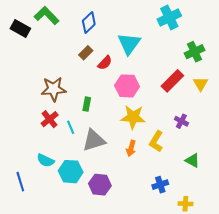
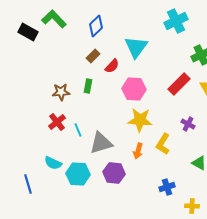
brown star: (54, 89) -> (61, 92), size x0.7
green rectangle: (87, 104) -> (88, 86), moved
purple hexagon: (100, 185) -> (114, 173), moved

